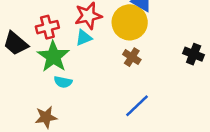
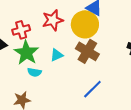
cyan triangle: (84, 38) -> (57, 55), moved
brown cross: (132, 57) -> (87, 51), size x1.6

